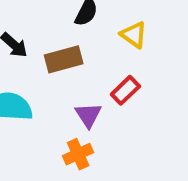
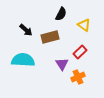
orange cross: (78, 154) -> (78, 77), moved

